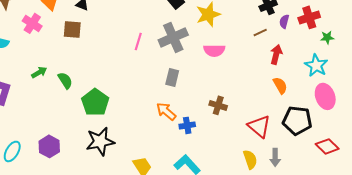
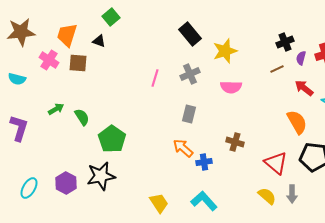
brown square: (72, 29) -> (78, 63), moved
gray cross: (173, 37) -> (190, 74), size x0.7
red arrow: (276, 54) -> (304, 88), moved, turned -66
orange semicircle: (280, 85) -> (297, 122), size x1.4
black star: (100, 141) -> (101, 176), moved
yellow semicircle: (250, 159) -> (267, 196), turned -30

